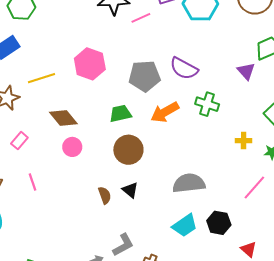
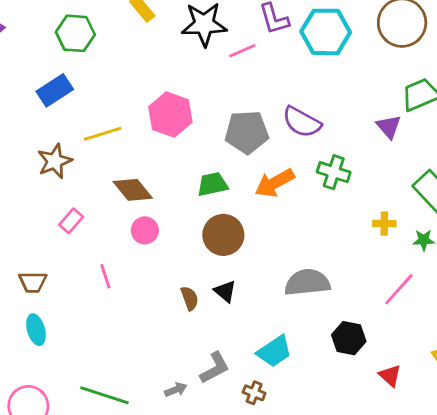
pink line: (32, 182) -> (105, 276), moved
cyan trapezoid: (185, 225) -> (274, 351), moved

